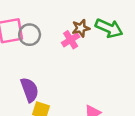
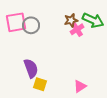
pink cross: (71, 40) -> (77, 29), moved

